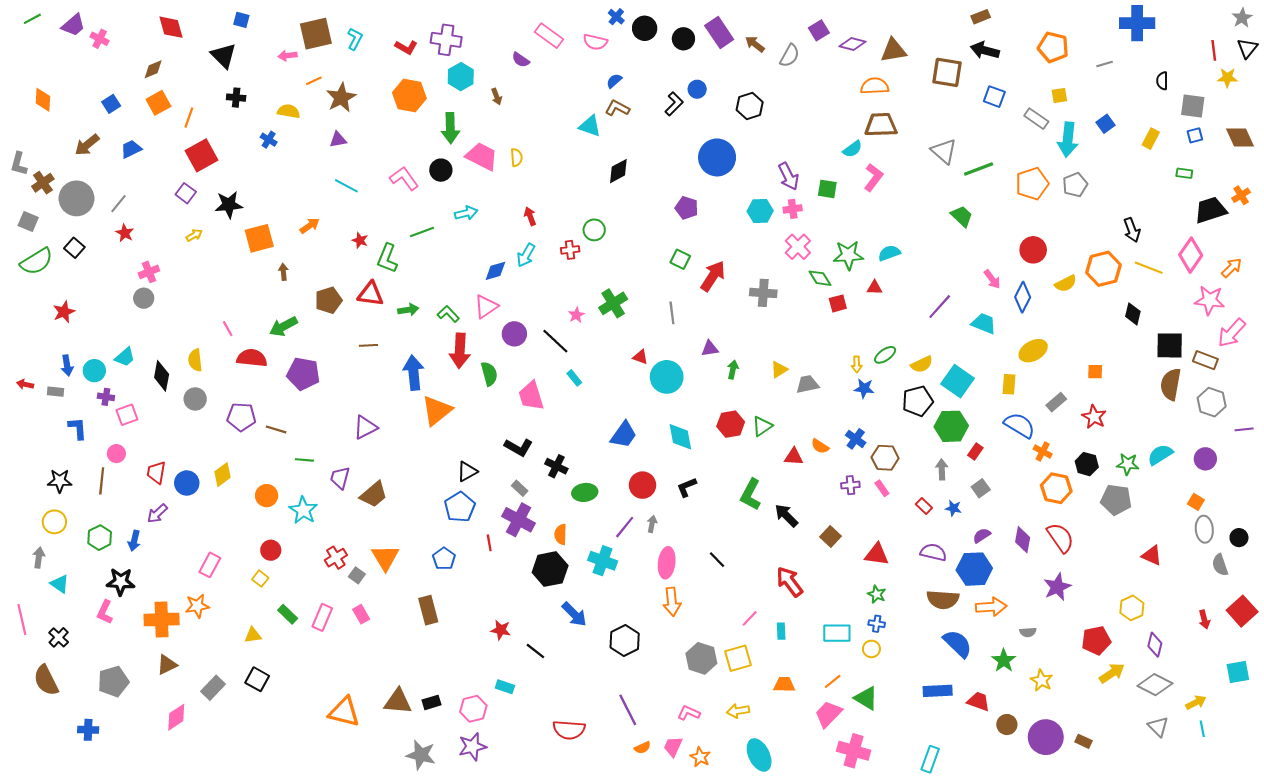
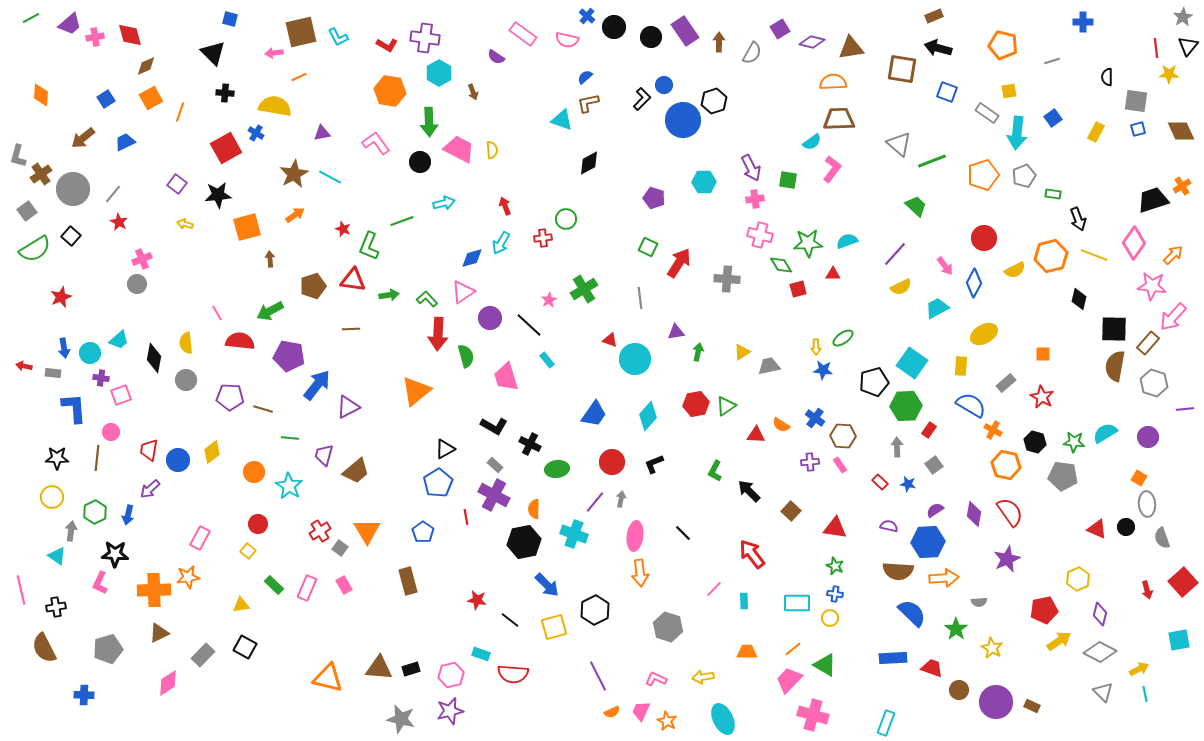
blue cross: (1137, 23) -> (1083, 22), size x0.6
red diamond: (171, 27) -> (130, 35), moved
pink cross: (100, 39) -> (95, 37), turned -36
cyan L-shape: (355, 39) -> (338, 37), turned 125
brown arrow: (755, 44) -> (719, 42), turned 54
brown star: (341, 98) -> (294, 174), moved
brown L-shape: (617, 108) -> (588, 103), turned -40
yellow semicircle: (289, 111) -> (275, 106), size x1.5
red square: (201, 155) -> (226, 148), moved
blue circle: (717, 157) -> (683, 120), moved
green rectangle: (1184, 173) -> (1053, 194), moved
pink L-shape: (404, 178) -> (376, 143), moved
cyan hexagon: (760, 211) -> (704, 182), moved
gray square: (28, 222) -> (27, 211), turned 30
yellow arrow: (194, 235) -> (185, 224), turned -133
pink cross: (798, 247) -> (760, 235), turned -30
purple line: (940, 307) -> (895, 254), moved
cyan trapezoid: (984, 323) -> (937, 308), turned -50
brown rectangle: (1205, 360) -> (1148, 343), turned -70
yellow semicircle: (922, 364) -> (901, 287), moved
blue arrow: (414, 373) -> (317, 385), moved, turned 44
blue L-shape: (78, 428) -> (74, 408), size x1.4
cyan diamond: (680, 437) -> (648, 416), turned 52
green L-shape: (751, 495) -> (715, 471), size x0.7
black circle: (1239, 538) -> (1126, 527), moved
purple semicircle: (933, 552) -> (889, 526), size x0.7
gray arrow: (39, 558) -> (71, 531), moved
black cross: (59, 637) -> (56, 607), turned 36
yellow square: (738, 658) -> (554, 627), moved
red semicircle: (569, 730) -> (513, 674), moved

